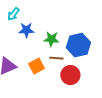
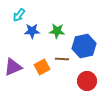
green star: (51, 39) -> (57, 31), moved
red circle: (70, 75) -> (87, 81), moved

